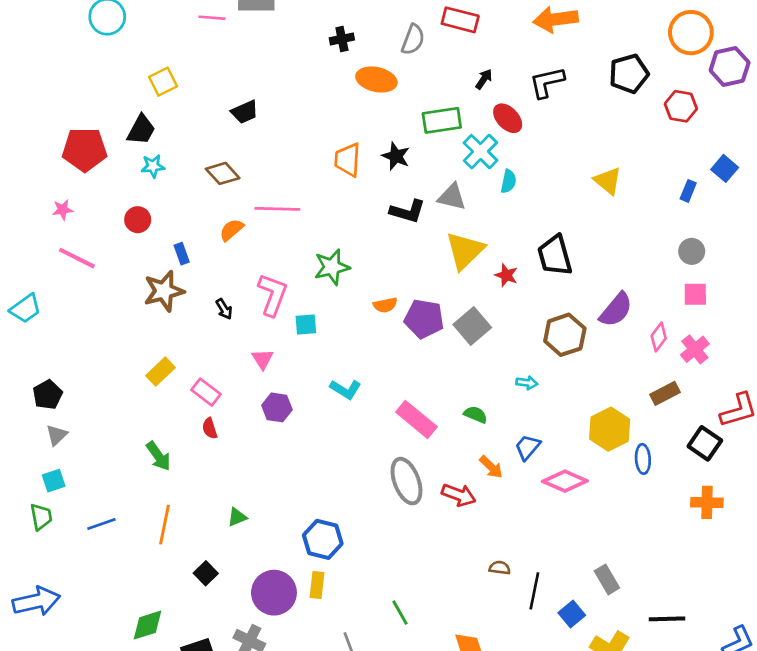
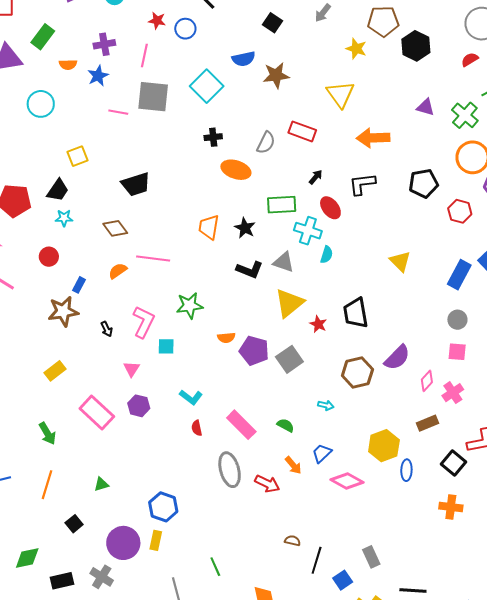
black trapezoid: (245, 112) -> (136, 184), size x1.4
cyan cross: (481, 152) -> (308, 231), turned -32
blue rectangle: (688, 191) -> (459, 275), size x1.8
blue rectangle: (182, 254) -> (79, 285), turned 42
pink rectangle: (206, 392) -> (97, 412), moved, size x1.6
red semicircle: (210, 428) -> (197, 428), moved

